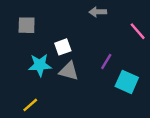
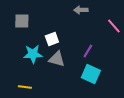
cyan square: (127, 82) -> (91, 74), moved
yellow line: (30, 105) -> (25, 87), turned 48

